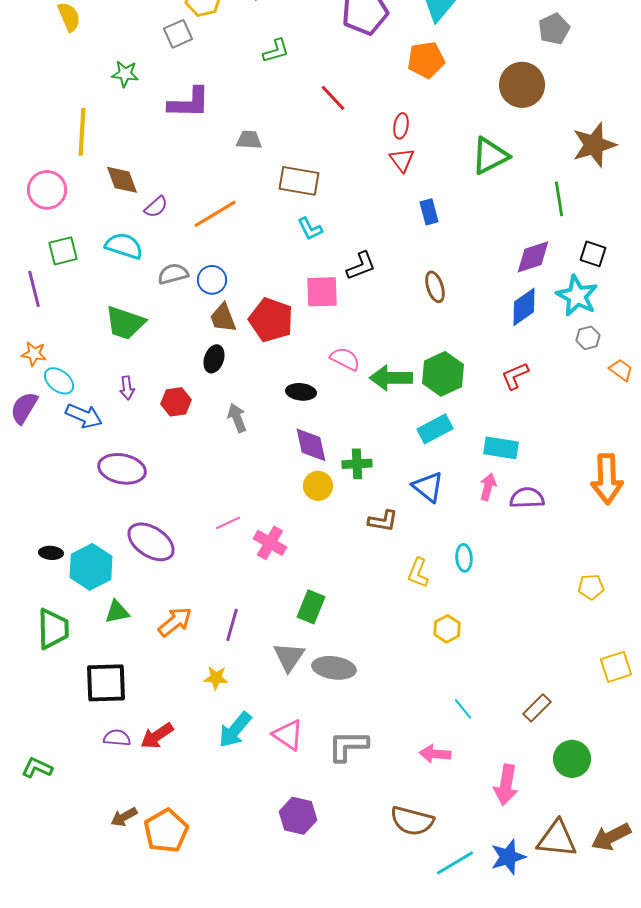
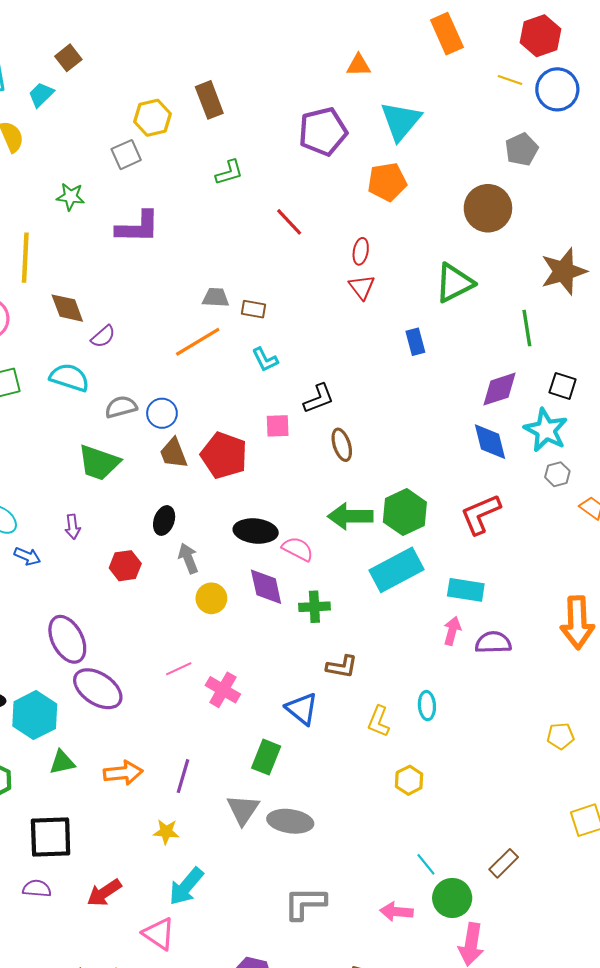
gray trapezoid: (249, 140) -> (216, 298), moved
brown rectangle: (299, 181) -> (253, 309), size x0.6
blue rectangle: (429, 212) -> (415, 342), moved
orange line: (215, 214) -> (198, 342), moved
brown ellipse: (435, 287) -> (342, 445), moved
pink square: (322, 292) -> (278, 426), size x0.7
blue diamond: (524, 307) -> (490, 442), turned -69
green trapezoid: (125, 323) -> (99, 463), moved
black ellipse: (214, 359) -> (164, 520), moved
pink semicircle: (345, 359) -> (298, 549), moved
red L-shape: (515, 376) -> (481, 514), size x1.4
black ellipse: (301, 392) -> (256, 531), size x1.4
red hexagon: (176, 402) -> (125, 566), moved
blue arrow: (84, 416) -> (27, 556), size x0.7
cyan rectangle: (435, 429) -> (396, 570), size x1.4
purple ellipse: (122, 469) -> (67, 639), moved, turned 51
yellow circle: (318, 486) -> (211, 598), moved
blue triangle: (428, 487) -> (302, 709), moved
orange arrow: (175, 622) -> (123, 773), turned 33
pink triangle: (288, 735) -> (159, 934), moved
purple semicircle: (117, 738) -> (37, 889), moved
green circle: (572, 759) -> (452, 898), moved

